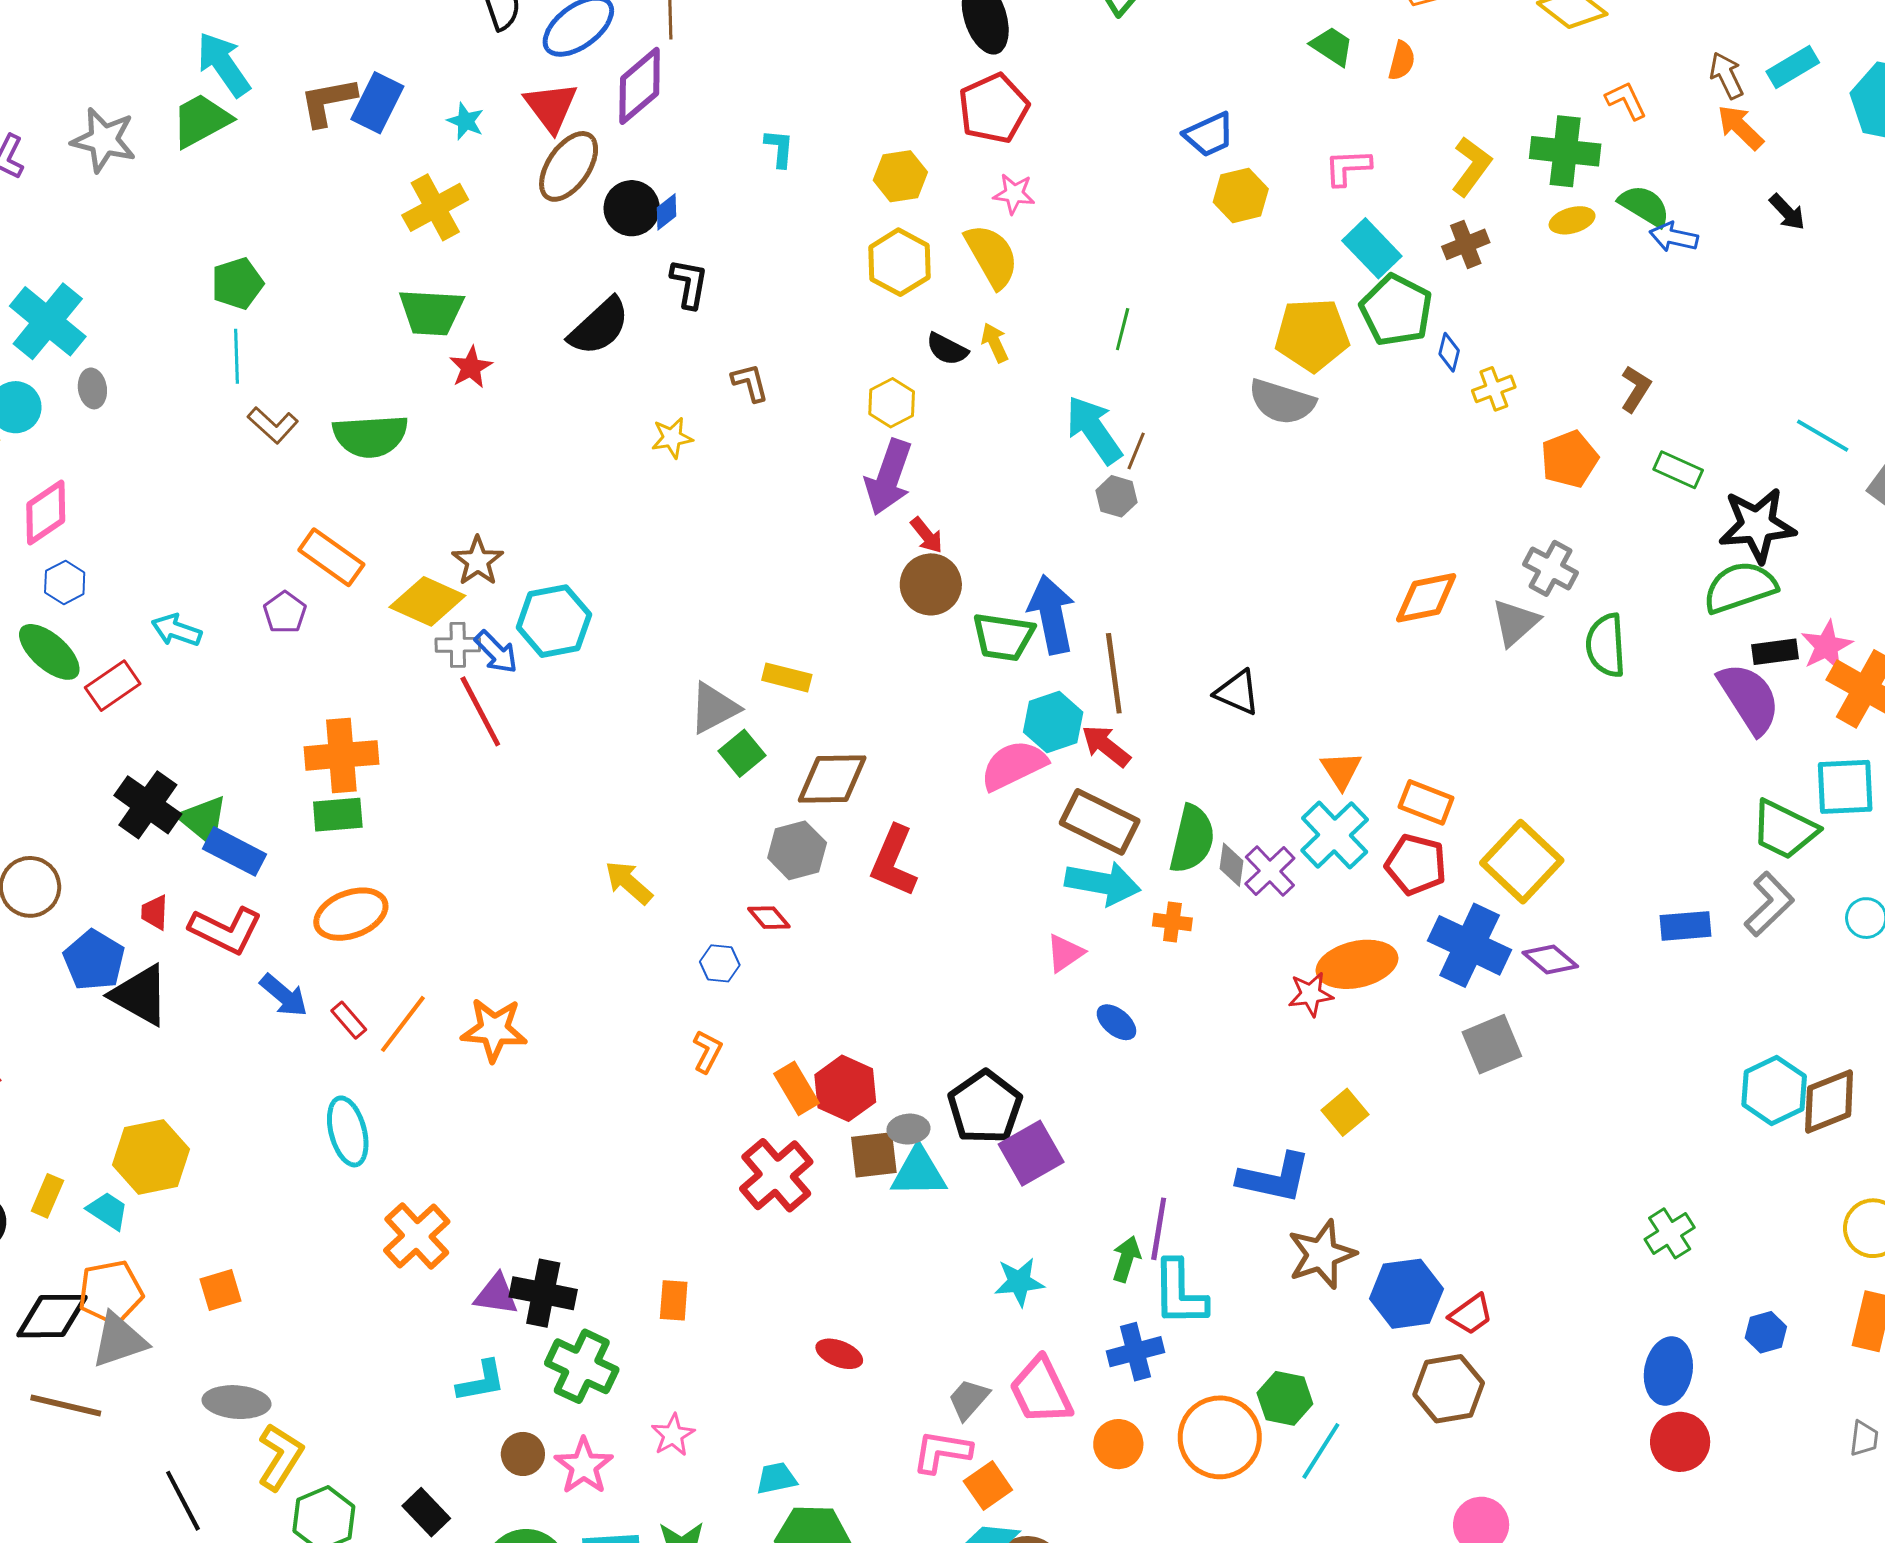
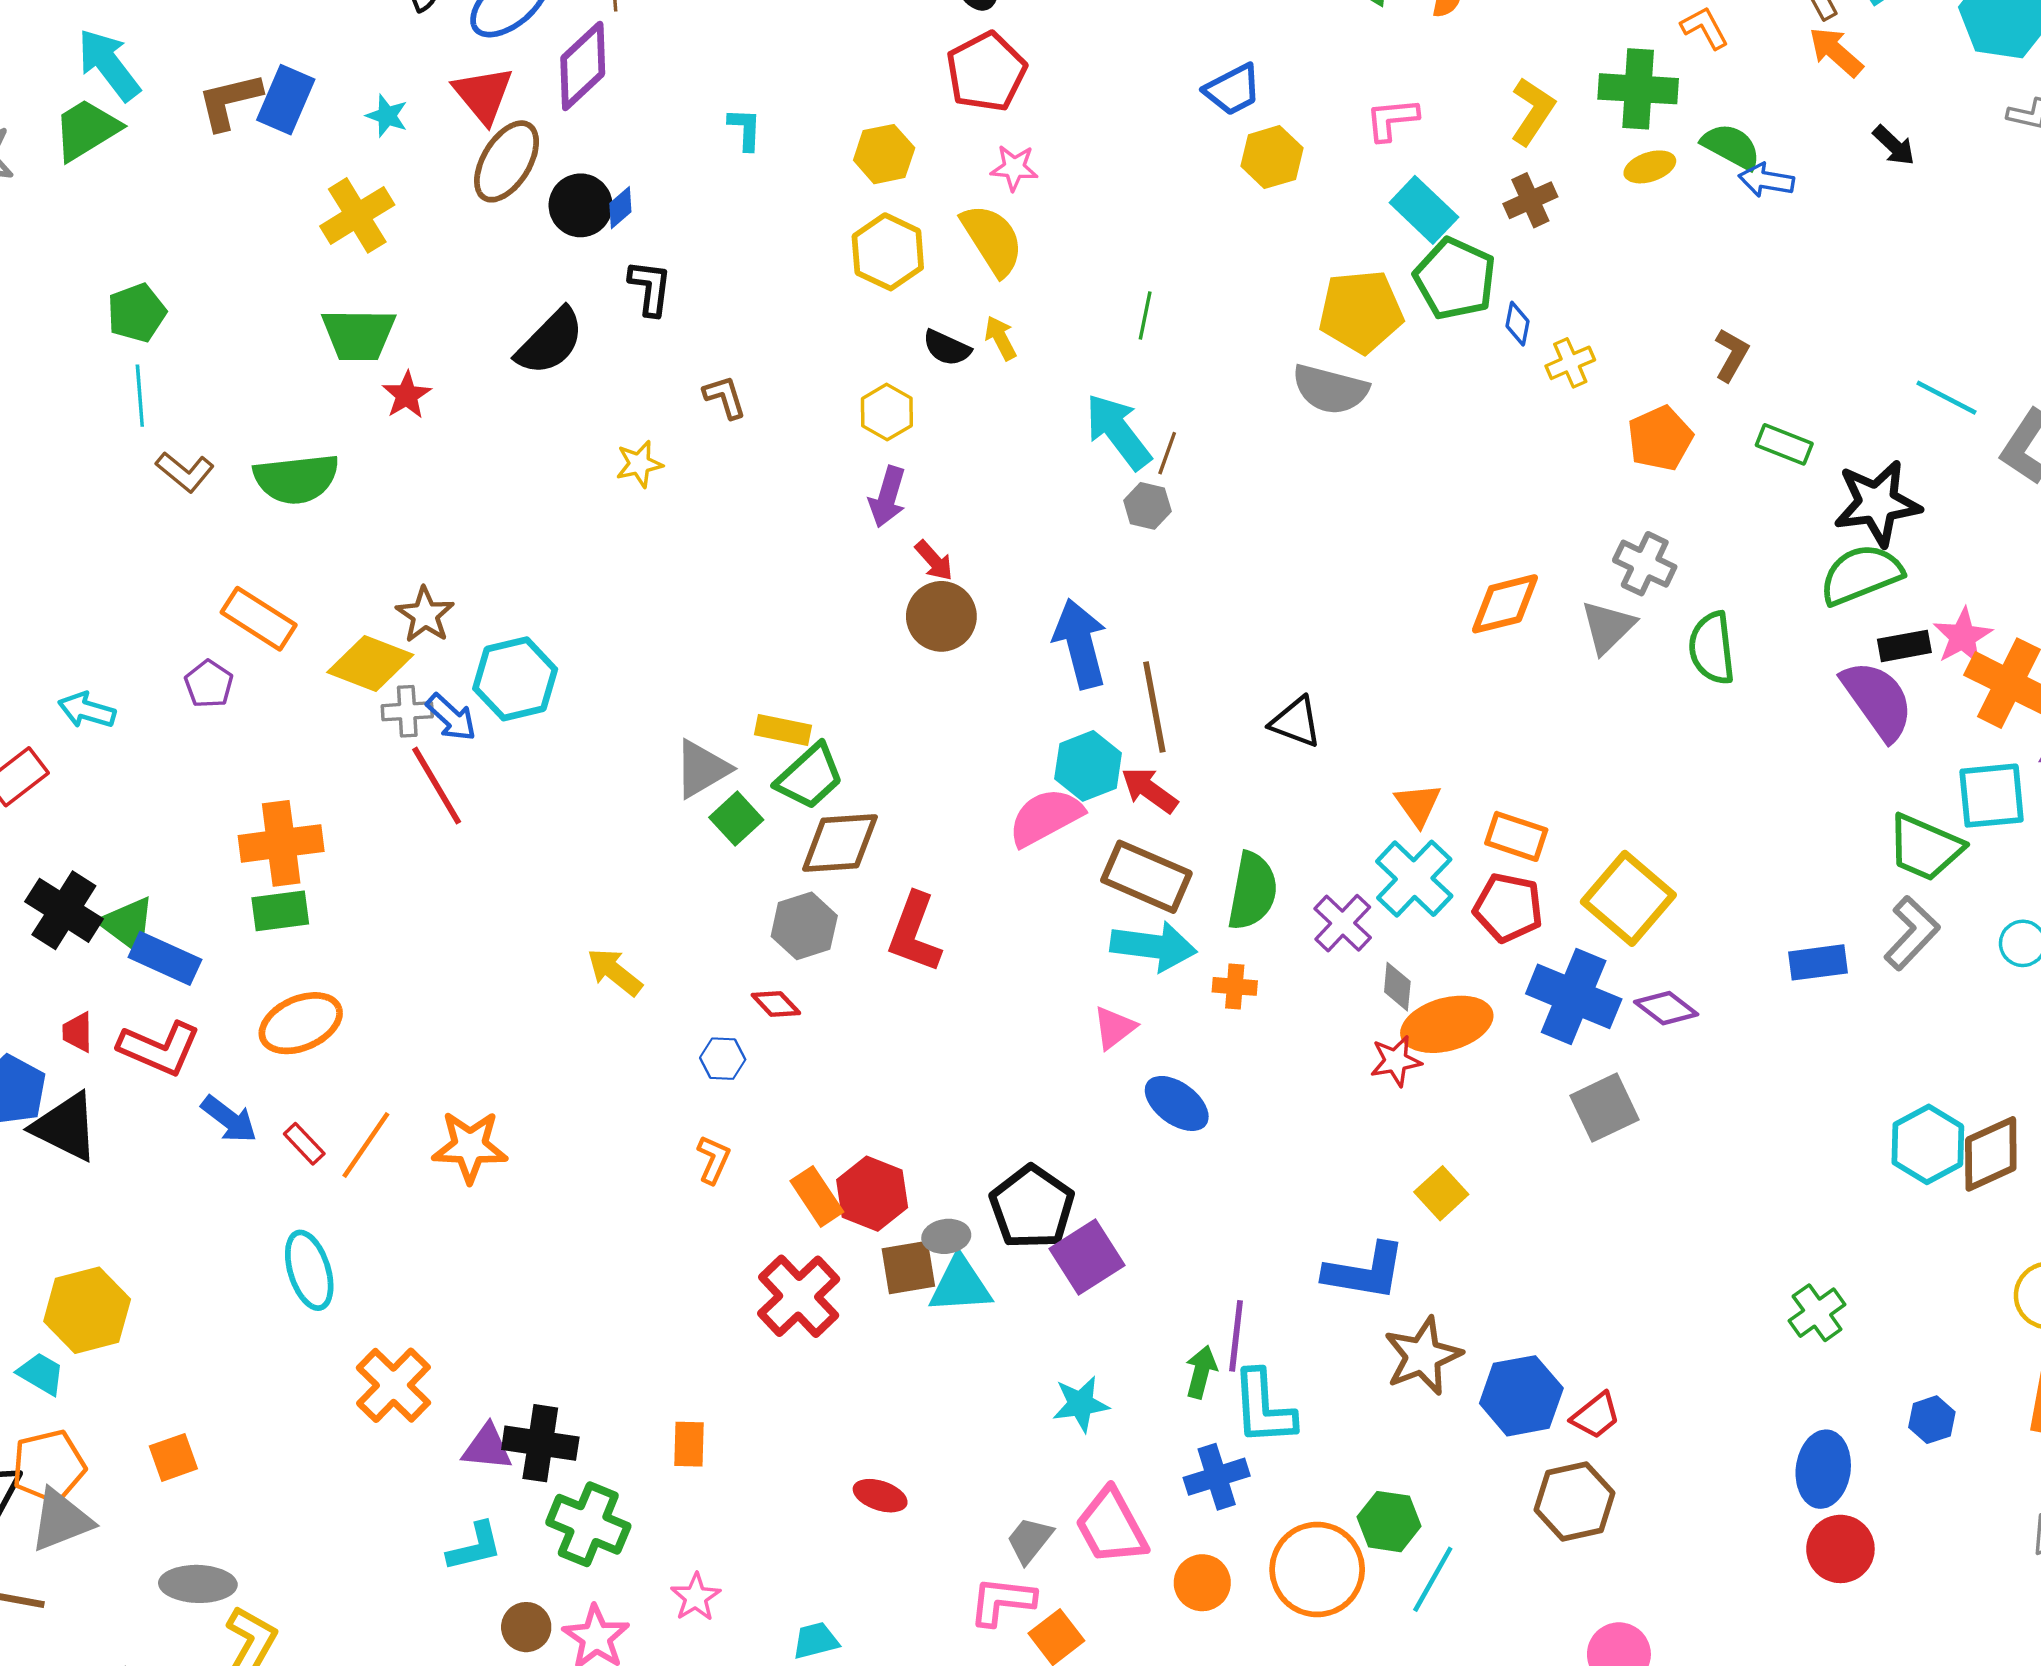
purple arrow: (889, 477) -> (887, 497), size x0.7
green trapezoid: (1003, 637) -> (810, 777), moved, turned -48
gray diamond: (1231, 865) -> (1397, 987), moved
blue ellipse: (1116, 1022) -> (1177, 1103), size x1.4

